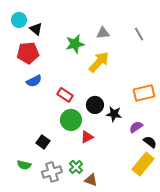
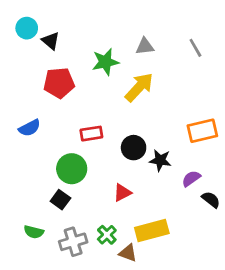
red pentagon: (28, 53) -> (59, 83), moved
blue semicircle: (34, 81) -> (30, 128), moved
red rectangle: (65, 95) -> (91, 134), turned -42
green circle: (71, 120) -> (72, 169), moved
yellow rectangle: (143, 164) -> (152, 231), moved, turned 35

